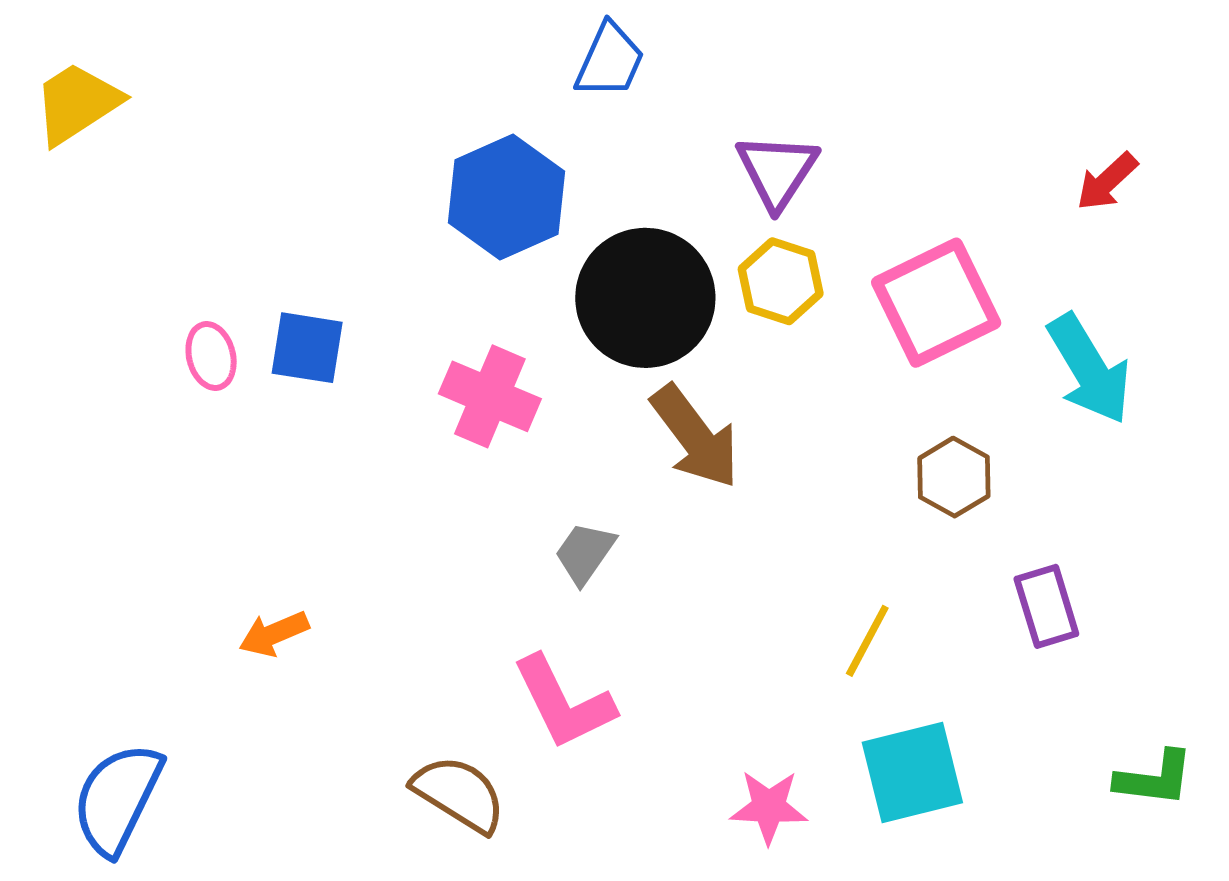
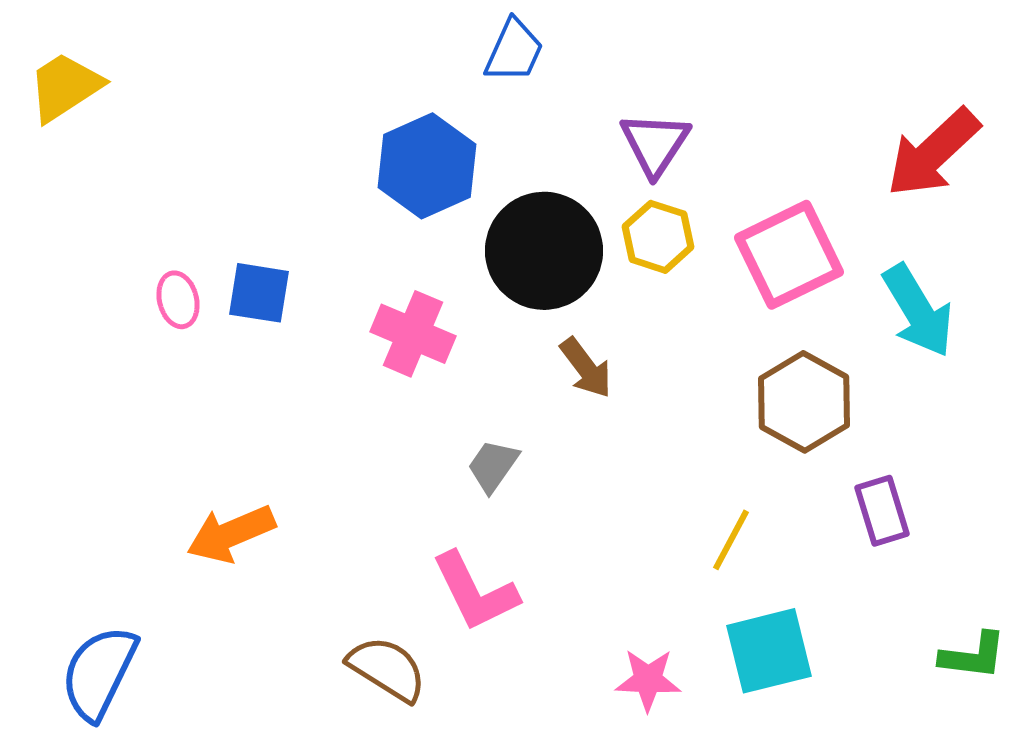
red arrow: (1107, 182) -> (933, 153), size x1.8
brown arrow: (695, 437) -> (586, 368), size x0.7
brown hexagon: (954, 477) -> (804, 402), size x1.5
orange arrow: (274, 634) -> (231, 534), size x1.5

